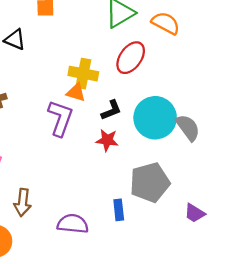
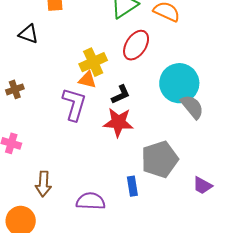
yellow cross: (83, 74) -> (93, 62), turned -32
cyan circle: (155, 118) -> (179, 83), moved
red star: (107, 140) -> (118, 122), size x1.4

